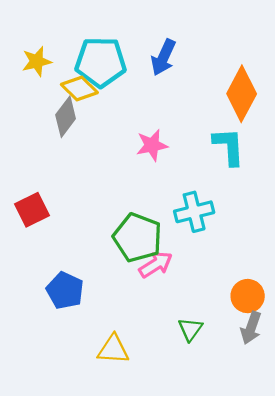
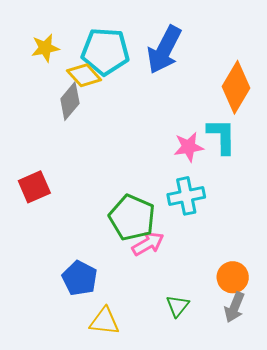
blue arrow: (163, 57) -> (164, 50), size x1.4
pink star: (152, 145) -> (189, 147), moved
blue pentagon: (65, 291) -> (80, 278), moved

